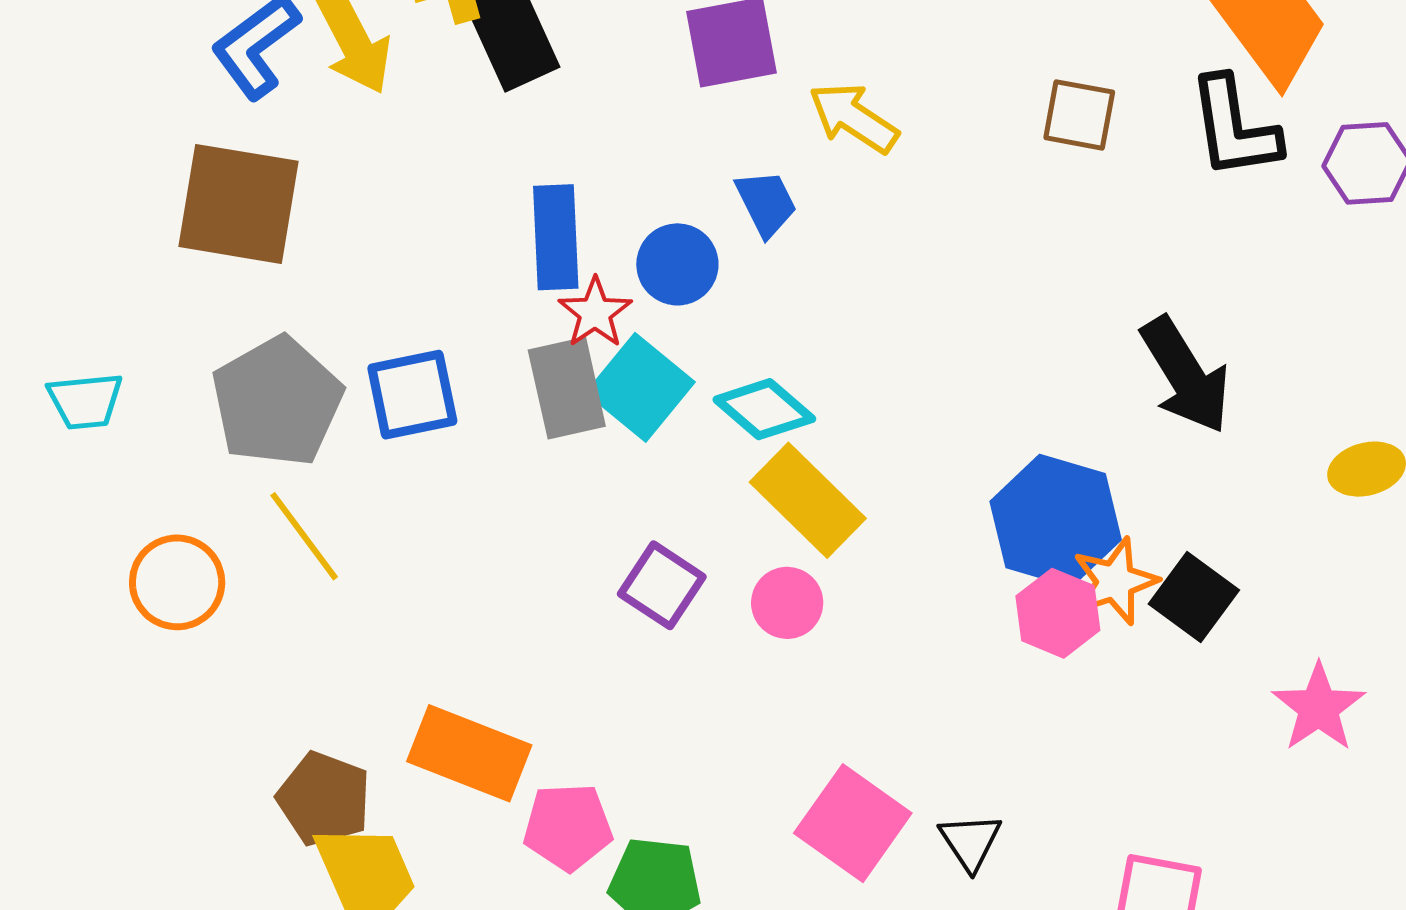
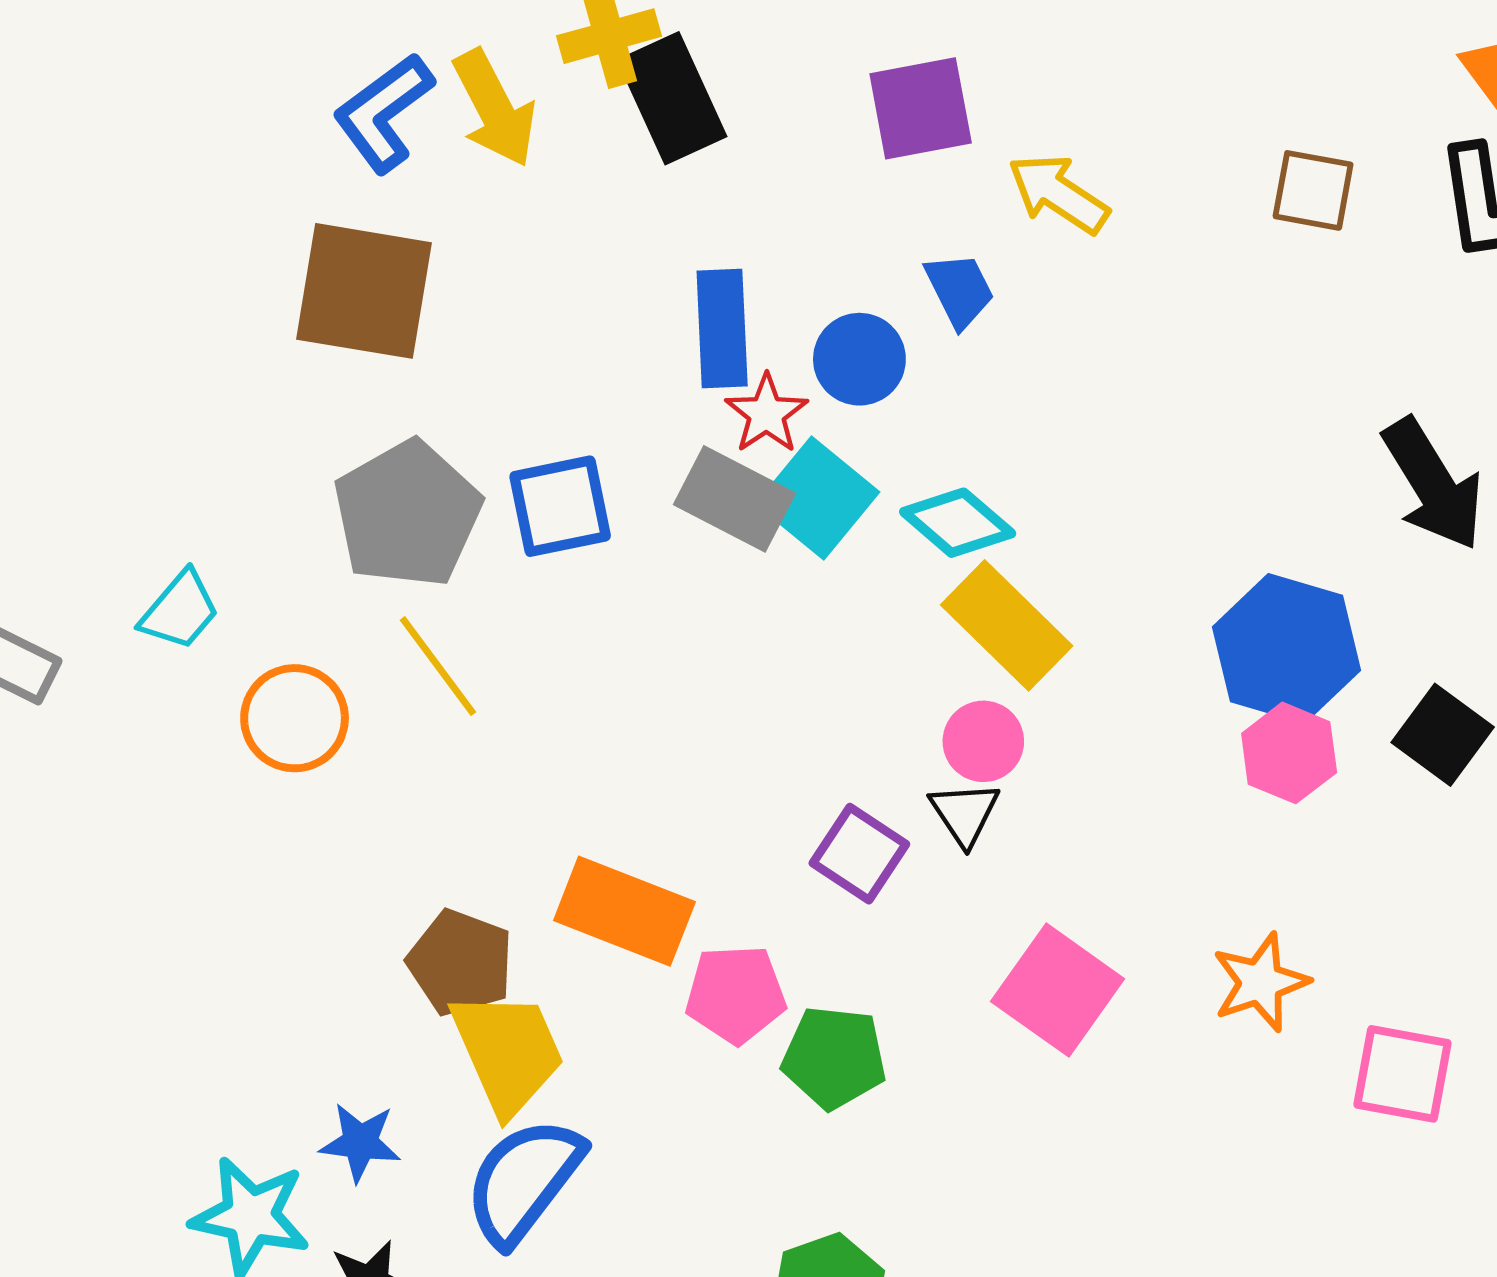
gray rectangle: (567, 388) -> (735, 499), turned -50
cyan trapezoid: (85, 401) -> (180, 610), moved, turned -44
orange star: (1115, 581) -> (1260, 982), moved
purple square: (662, 585) -> (859, 854), moved
black triangle: (970, 842) -> (964, 813), moved

